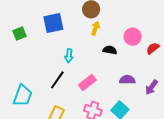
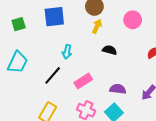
pink circle: (133, 37) -> (133, 20), moved
purple semicircle: (127, 80) -> (118, 89), moved
cyan trapezoid: (23, 96) -> (18, 62), moved

